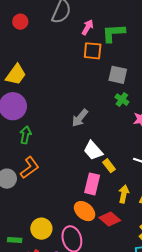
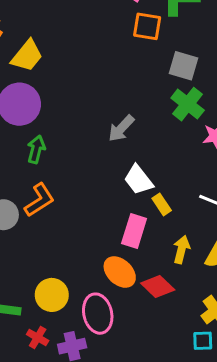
green cross: (122, 100) -> (188, 104), size x1.5

